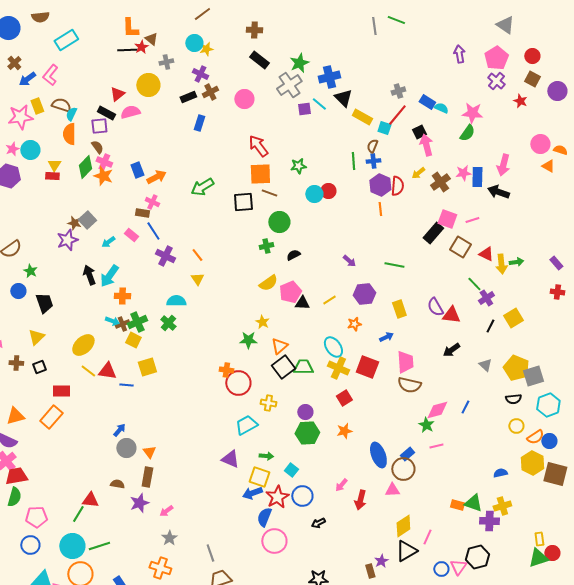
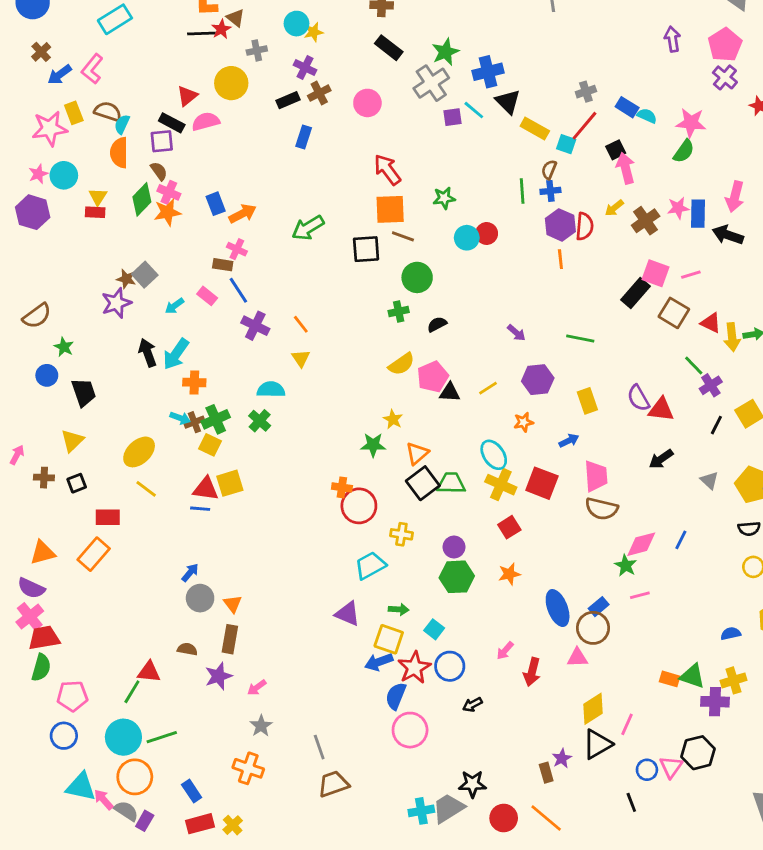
orange star: (103, 176) -> (167, 212), turned -30
red triangle: (107, 371) -> (206, 489), moved

